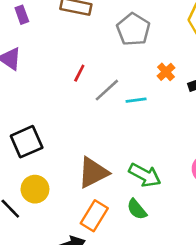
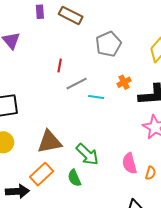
purple rectangle: (22, 15) -> (40, 12), moved
red line: (79, 73) -> (60, 65), turned -32

